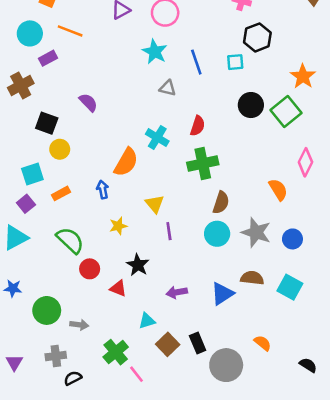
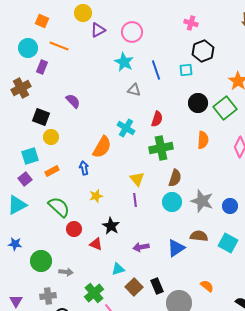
purple rectangle: (48, 58) -> (42, 67), turned -40
orange semicircle: (278, 190) -> (203, 140), moved, turned 36
yellow triangle: (155, 204) -> (137, 179), moved

